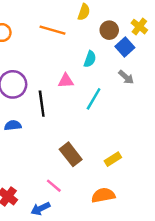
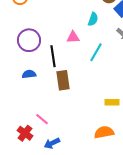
brown rectangle: (71, 154) -> (63, 80), moved, turned 30
yellow rectangle: (113, 159) -> (112, 102), turned 32
pink line: (54, 186) -> (42, 119), moved

